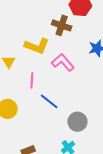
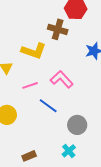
pink L-shape: (63, 62) -> (62, 79), moved
pink line: (32, 80) -> (30, 85), turned 70

